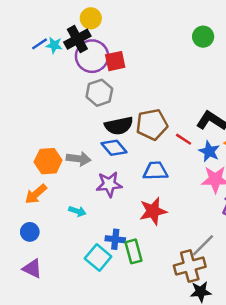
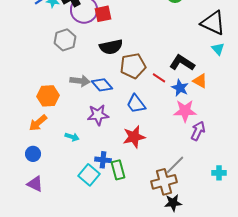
gray hexagon: (99, 93) -> (65, 40), moved
black semicircle: (119, 126) -> (111, 47), moved
gray arrow: (79, 159) -> (80, 81), moved
blue trapezoid: (155, 171) -> (136, 104), turned -125

